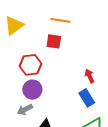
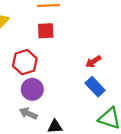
red arrow: (89, 76) -> (93, 62), turned -88
gray arrow: (25, 110) -> (28, 113), turned 63

